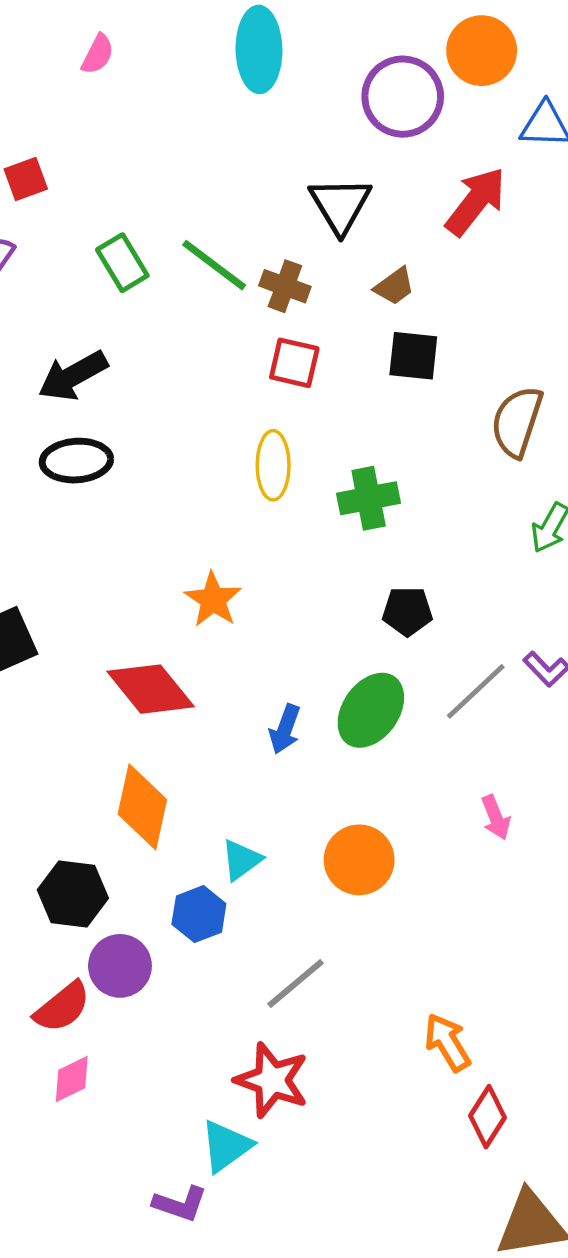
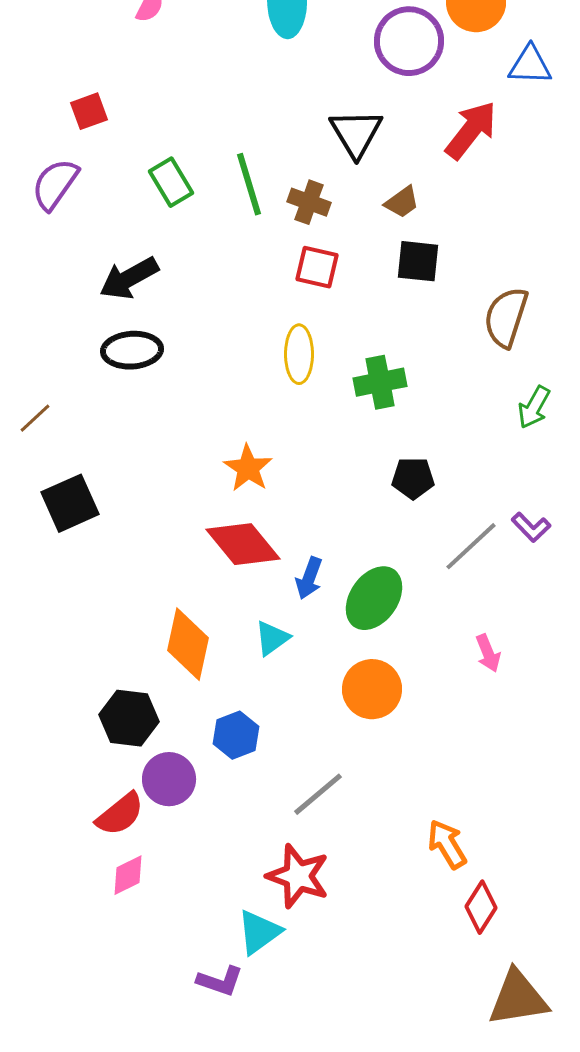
green line: (214, 265) -> (249, 184), turned 36
red diamond: (151, 689) -> (243, 544), moved
green ellipse: (371, 710) -> (374, 598), moved
cyan triangle: (241, 860) -> (272, 638), moved

